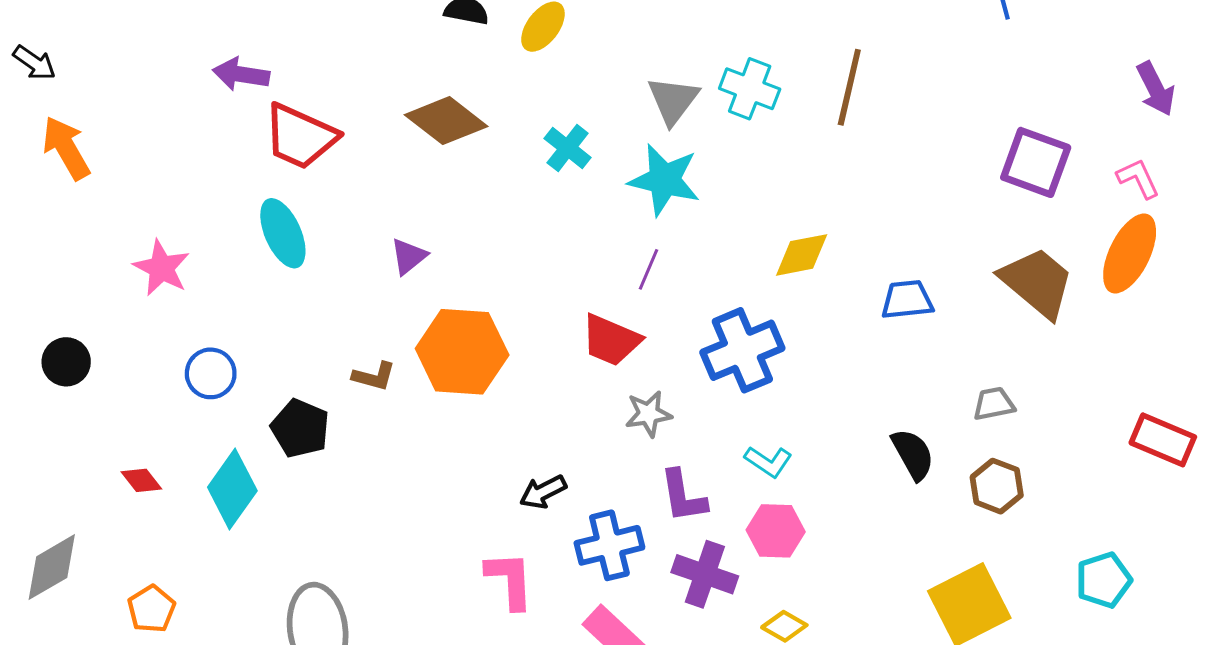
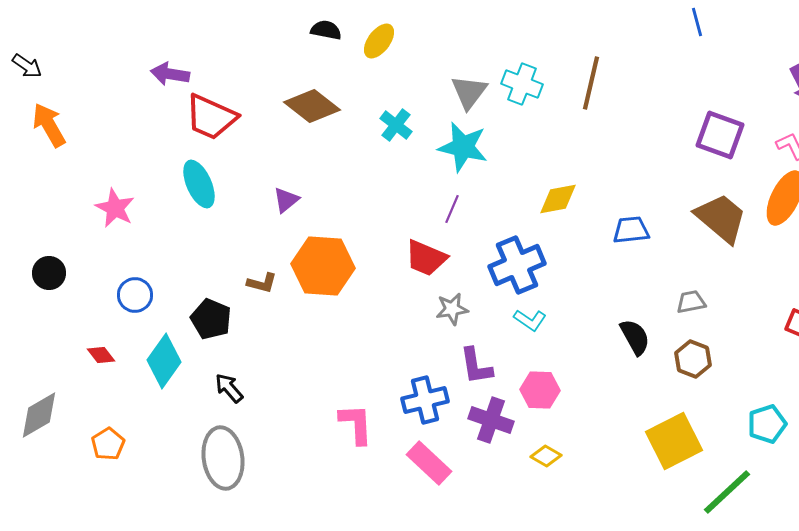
blue circle: (211, 373) -> (135, 295), moved
cyan L-shape: (768, 462) -> (530, 320), moved
black arrow: (543, 492) -> (229, 388), moved, turned 76

